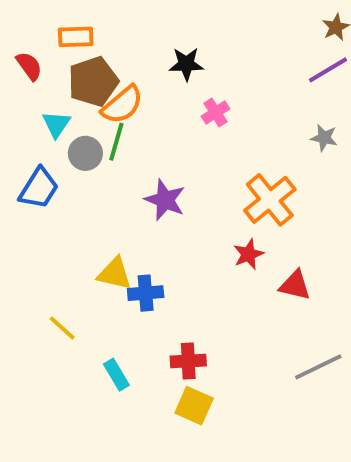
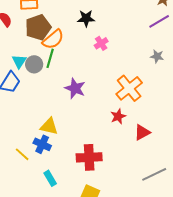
cyan triangle: (56, 124) -> (19, 61), moved
red triangle: (295, 285) -> (142, 132), turned -42
blue cross: (146, 293) -> (42, 144), moved, turned 30
red cross: (188, 361) -> (89, 157), moved, size x1.4

